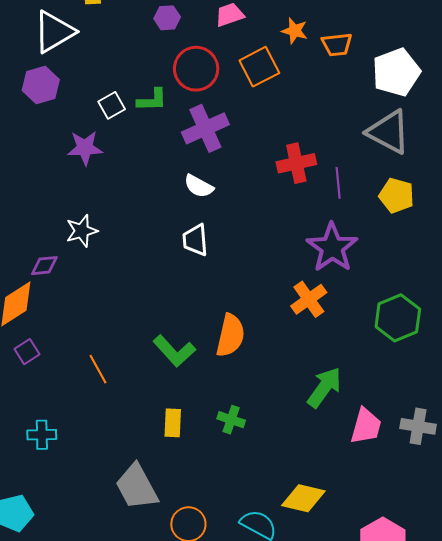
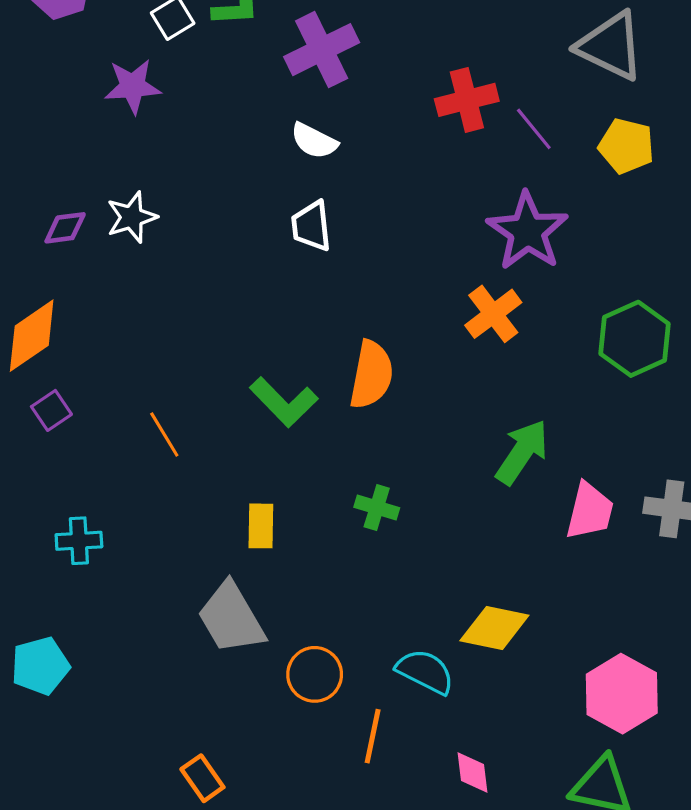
purple line: (338, 183) -> (534, 129), turned -32
purple diamond: (44, 266) -> (65, 228), moved
yellow rectangle: (173, 423) -> (261, 526), moved

